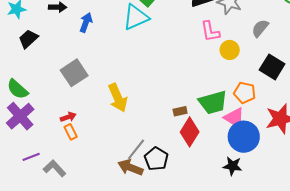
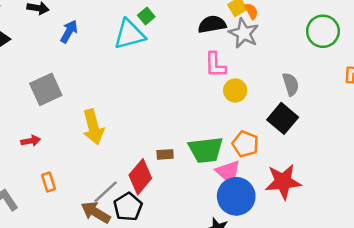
gray semicircle: (260, 28) -> (291, 84), moved, turned 114
orange rectangle: (71, 132) -> (48, 182), moved
red diamond: (190, 132) -> (140, 177), moved

